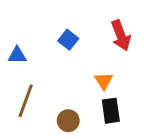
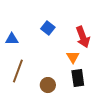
red arrow: (121, 35) -> (83, 37), moved

